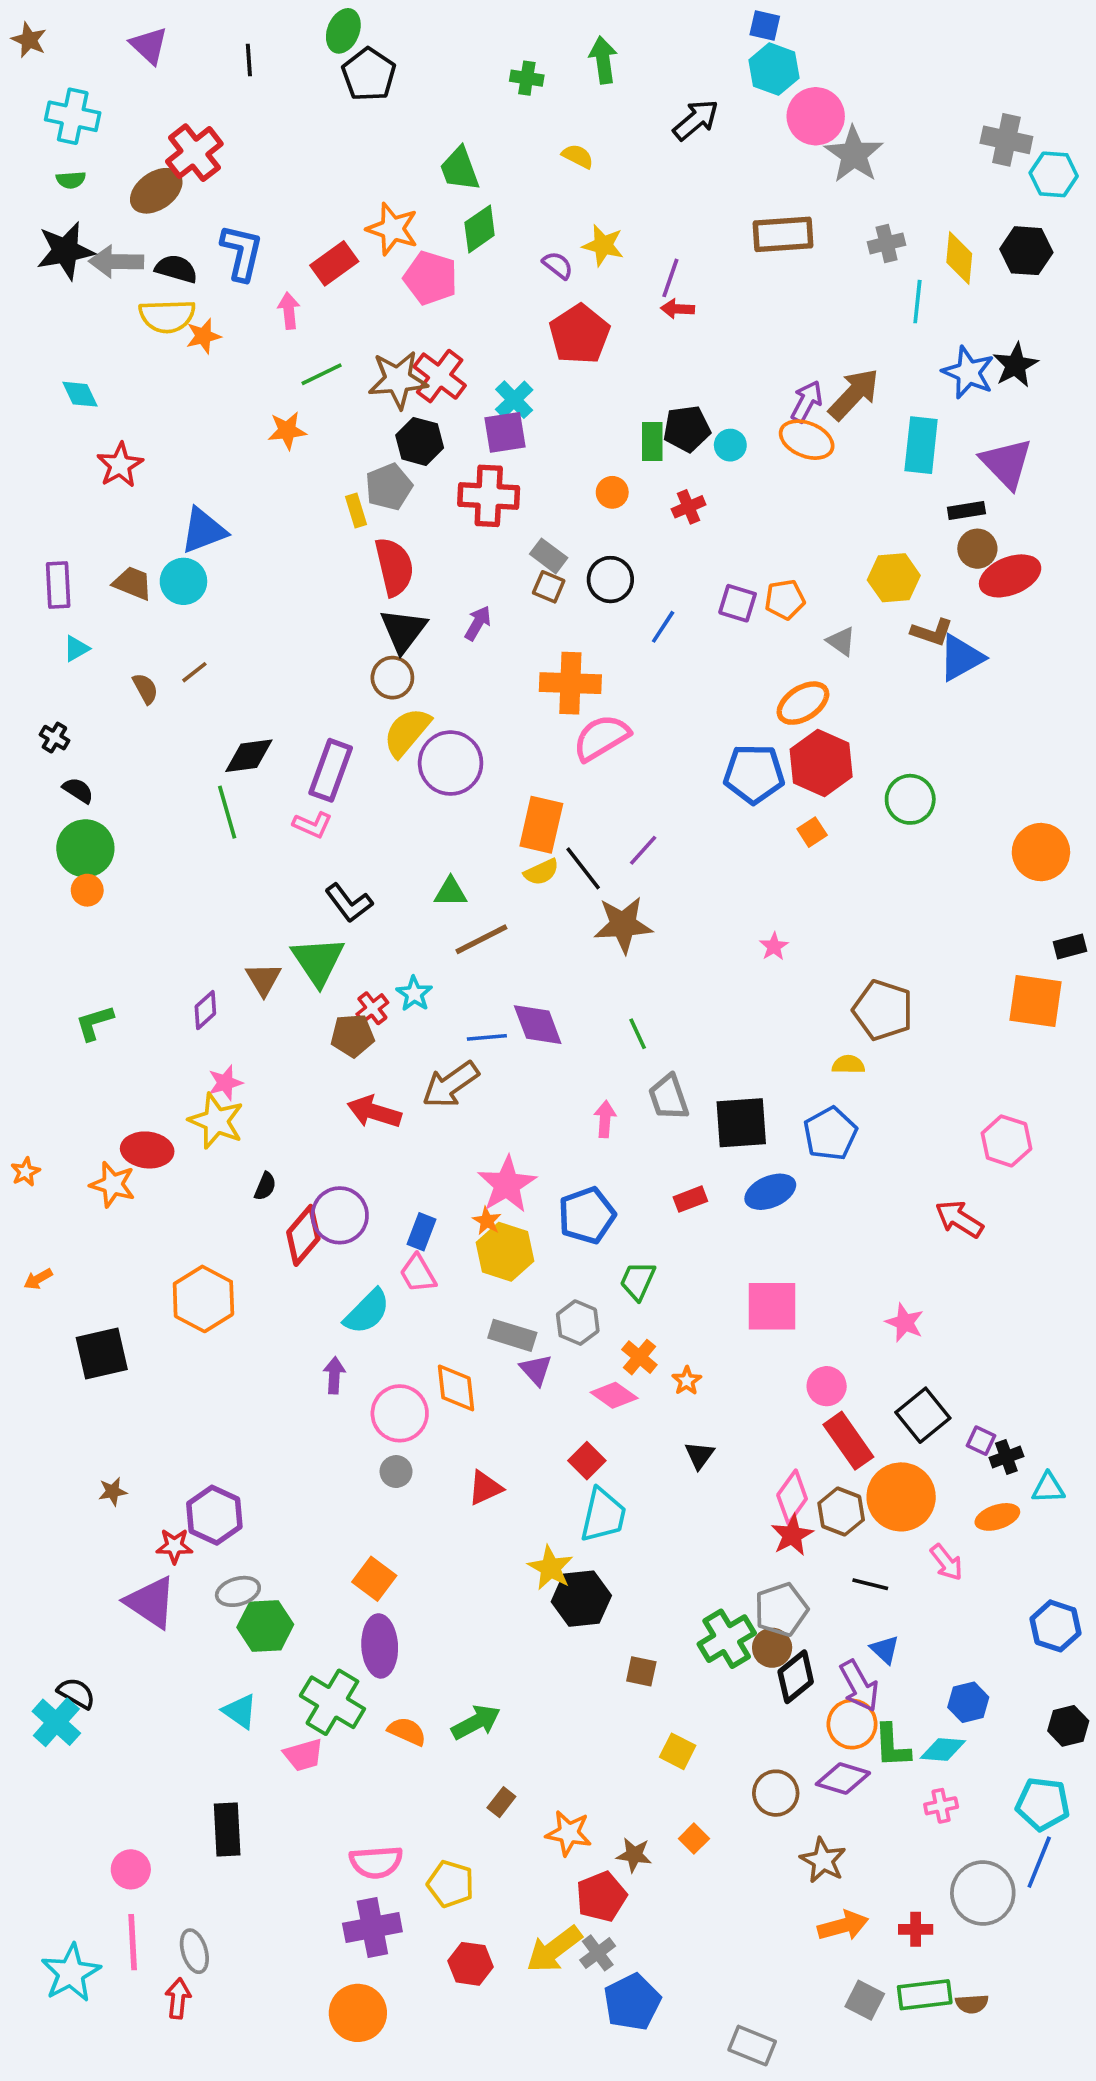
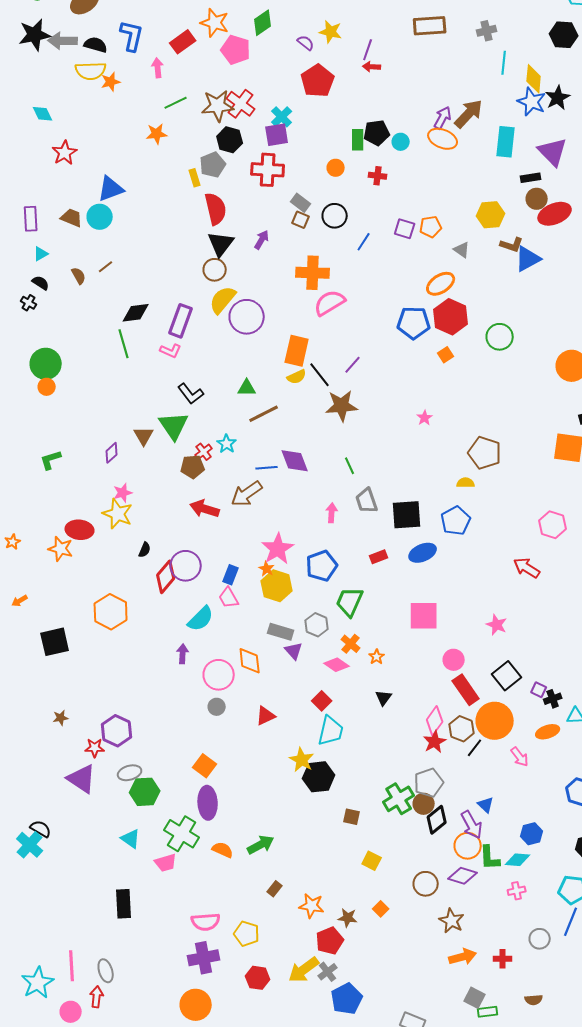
yellow diamond: (959, 258) -> (534, 79), moved
red cross: (689, 507) -> (378, 176), turned 30
black semicircle: (78, 790) -> (41, 283), moved
green trapezoid: (638, 1281) -> (350, 602), size x1.4
black line: (870, 1584) -> (475, 748), moved, turned -66
pink circle: (131, 1869) -> (71, 1012), moved
gray circle: (983, 1893) -> (540, 939), size x0.6
green rectangle: (925, 1995) -> (488, 1012), moved, size x0.7

